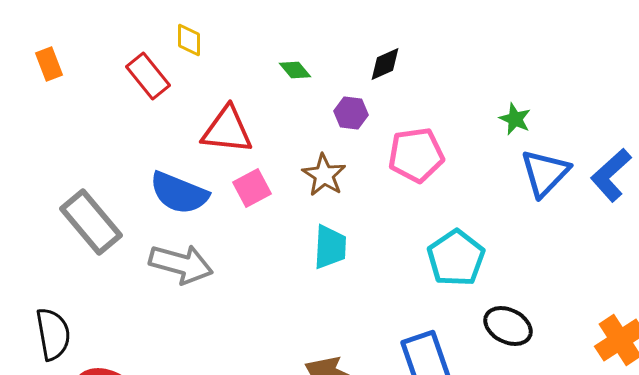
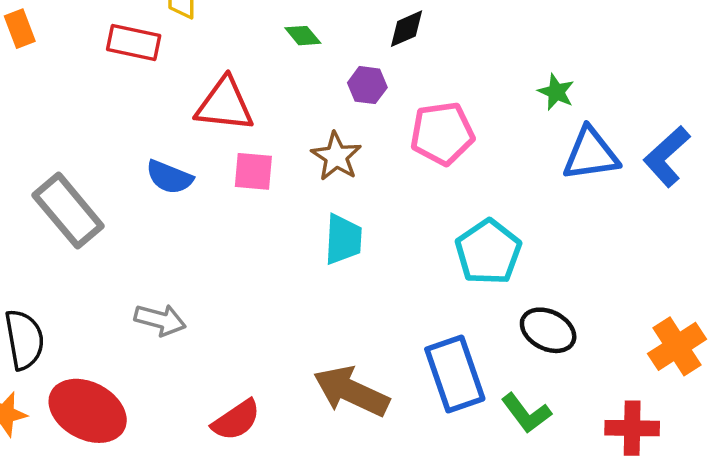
red rectangle: (148, 76) -> (134, 42), turned -39
blue triangle: (545, 173) -> (591, 154), turned 38
pink square: (252, 188) -> (253, 171), turned 33
blue semicircle: (179, 193) -> (169, 177), size x0.7
gray arrow: (181, 264) -> (160, 320), moved, size x0.7

